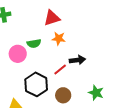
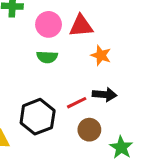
orange star: (59, 38) -> (101, 55), moved
pink circle: (18, 54) -> (49, 24), moved
brown circle: (63, 95) -> (89, 130), moved

